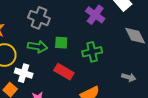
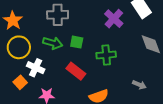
gray cross: (39, 18) -> (58, 15), turned -30

